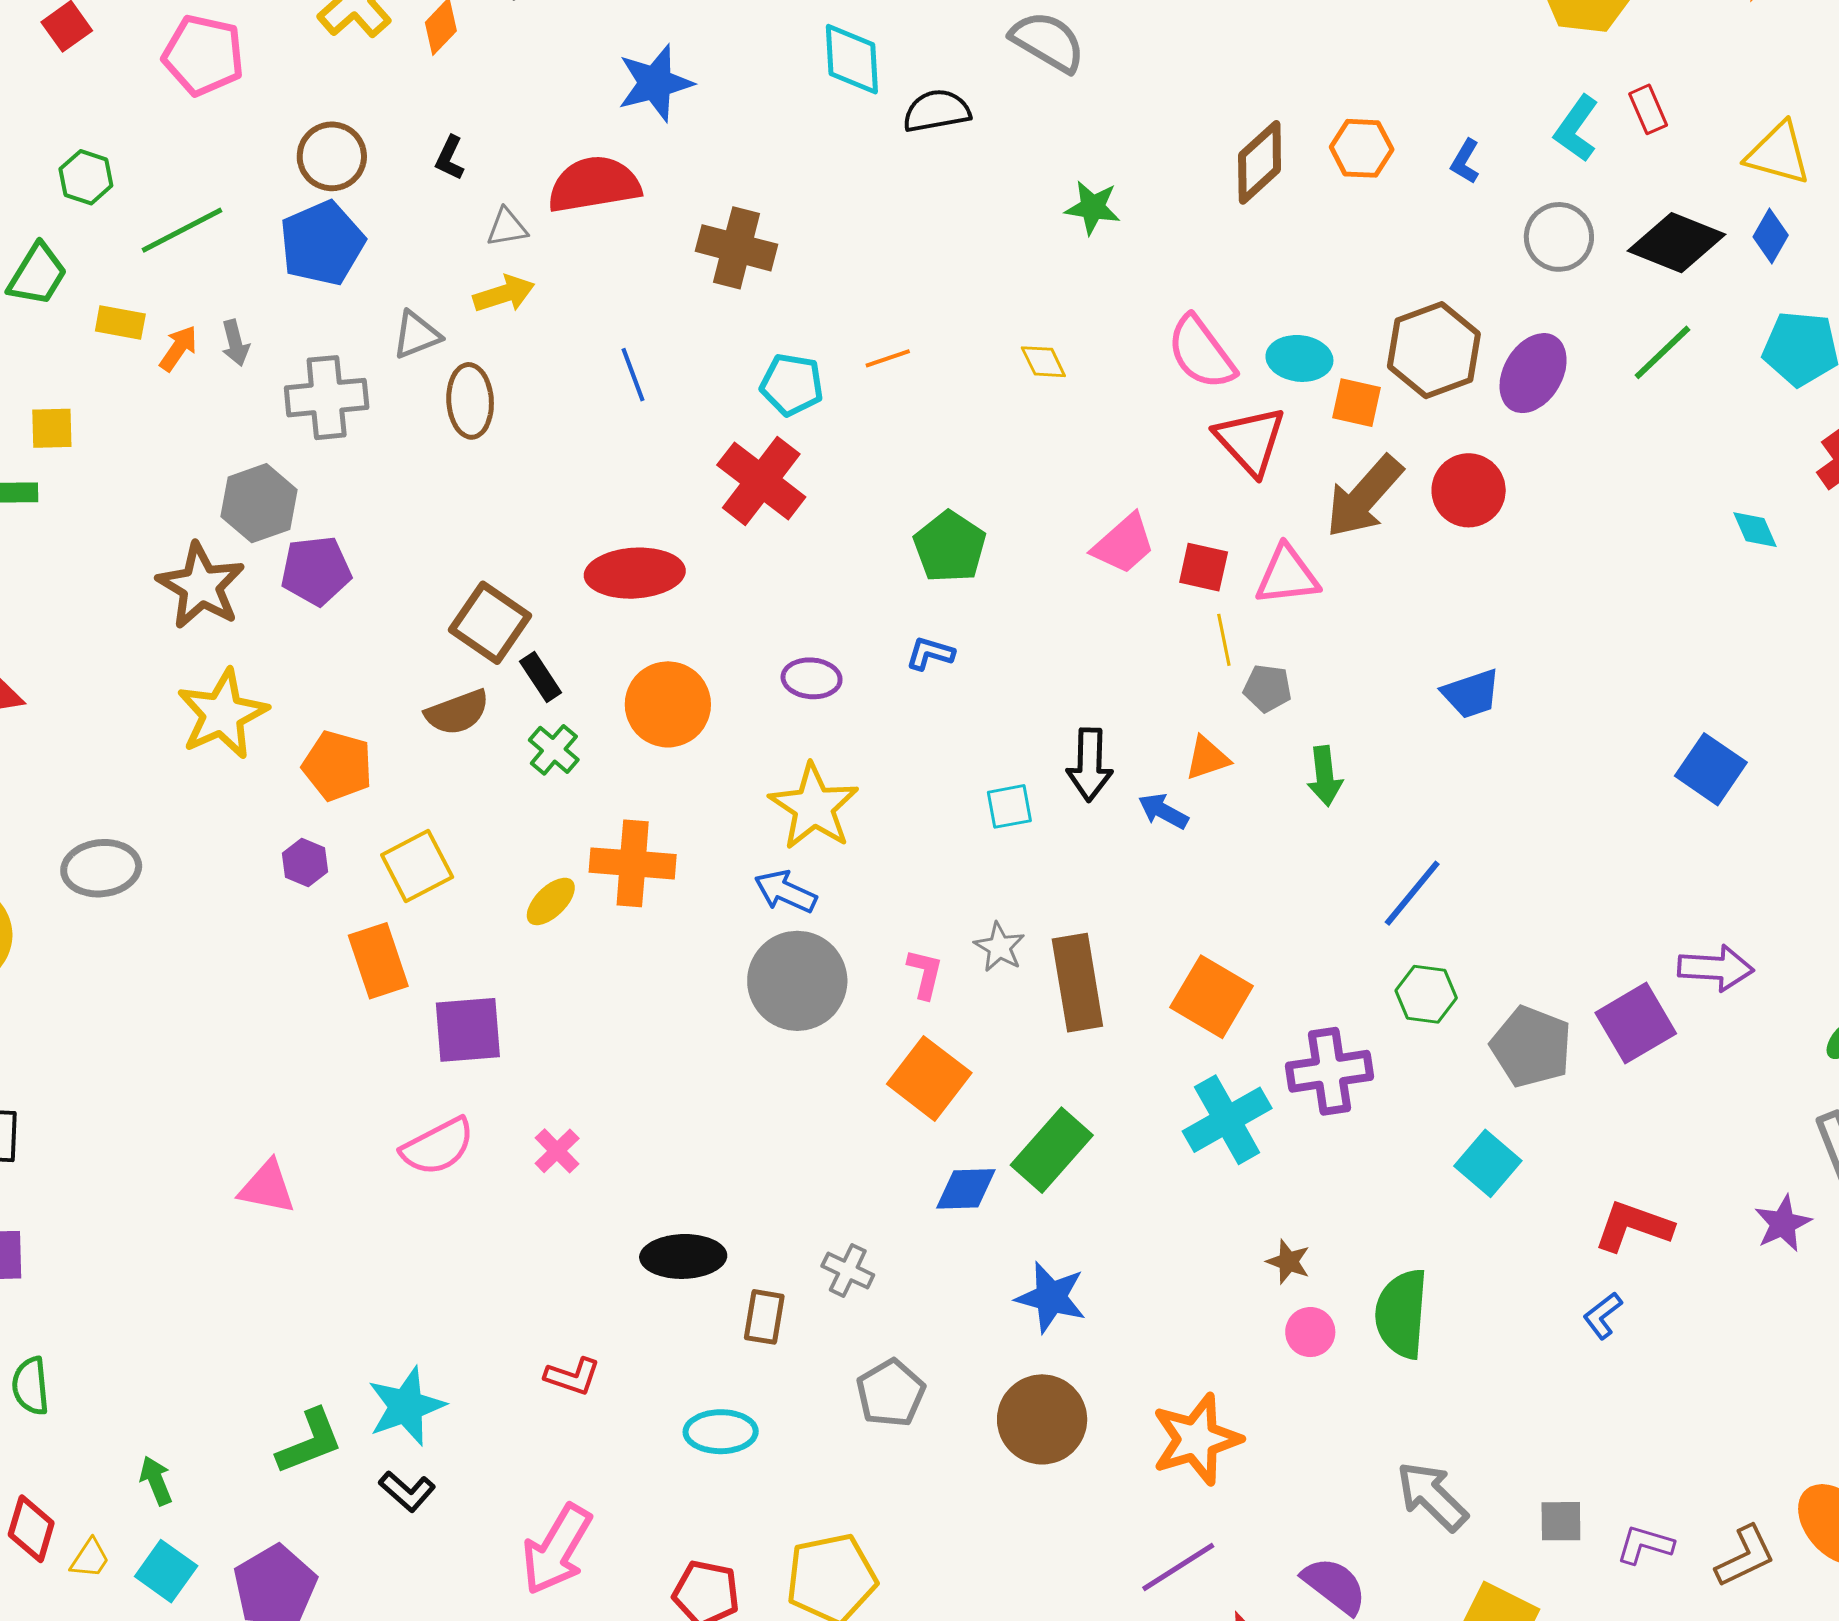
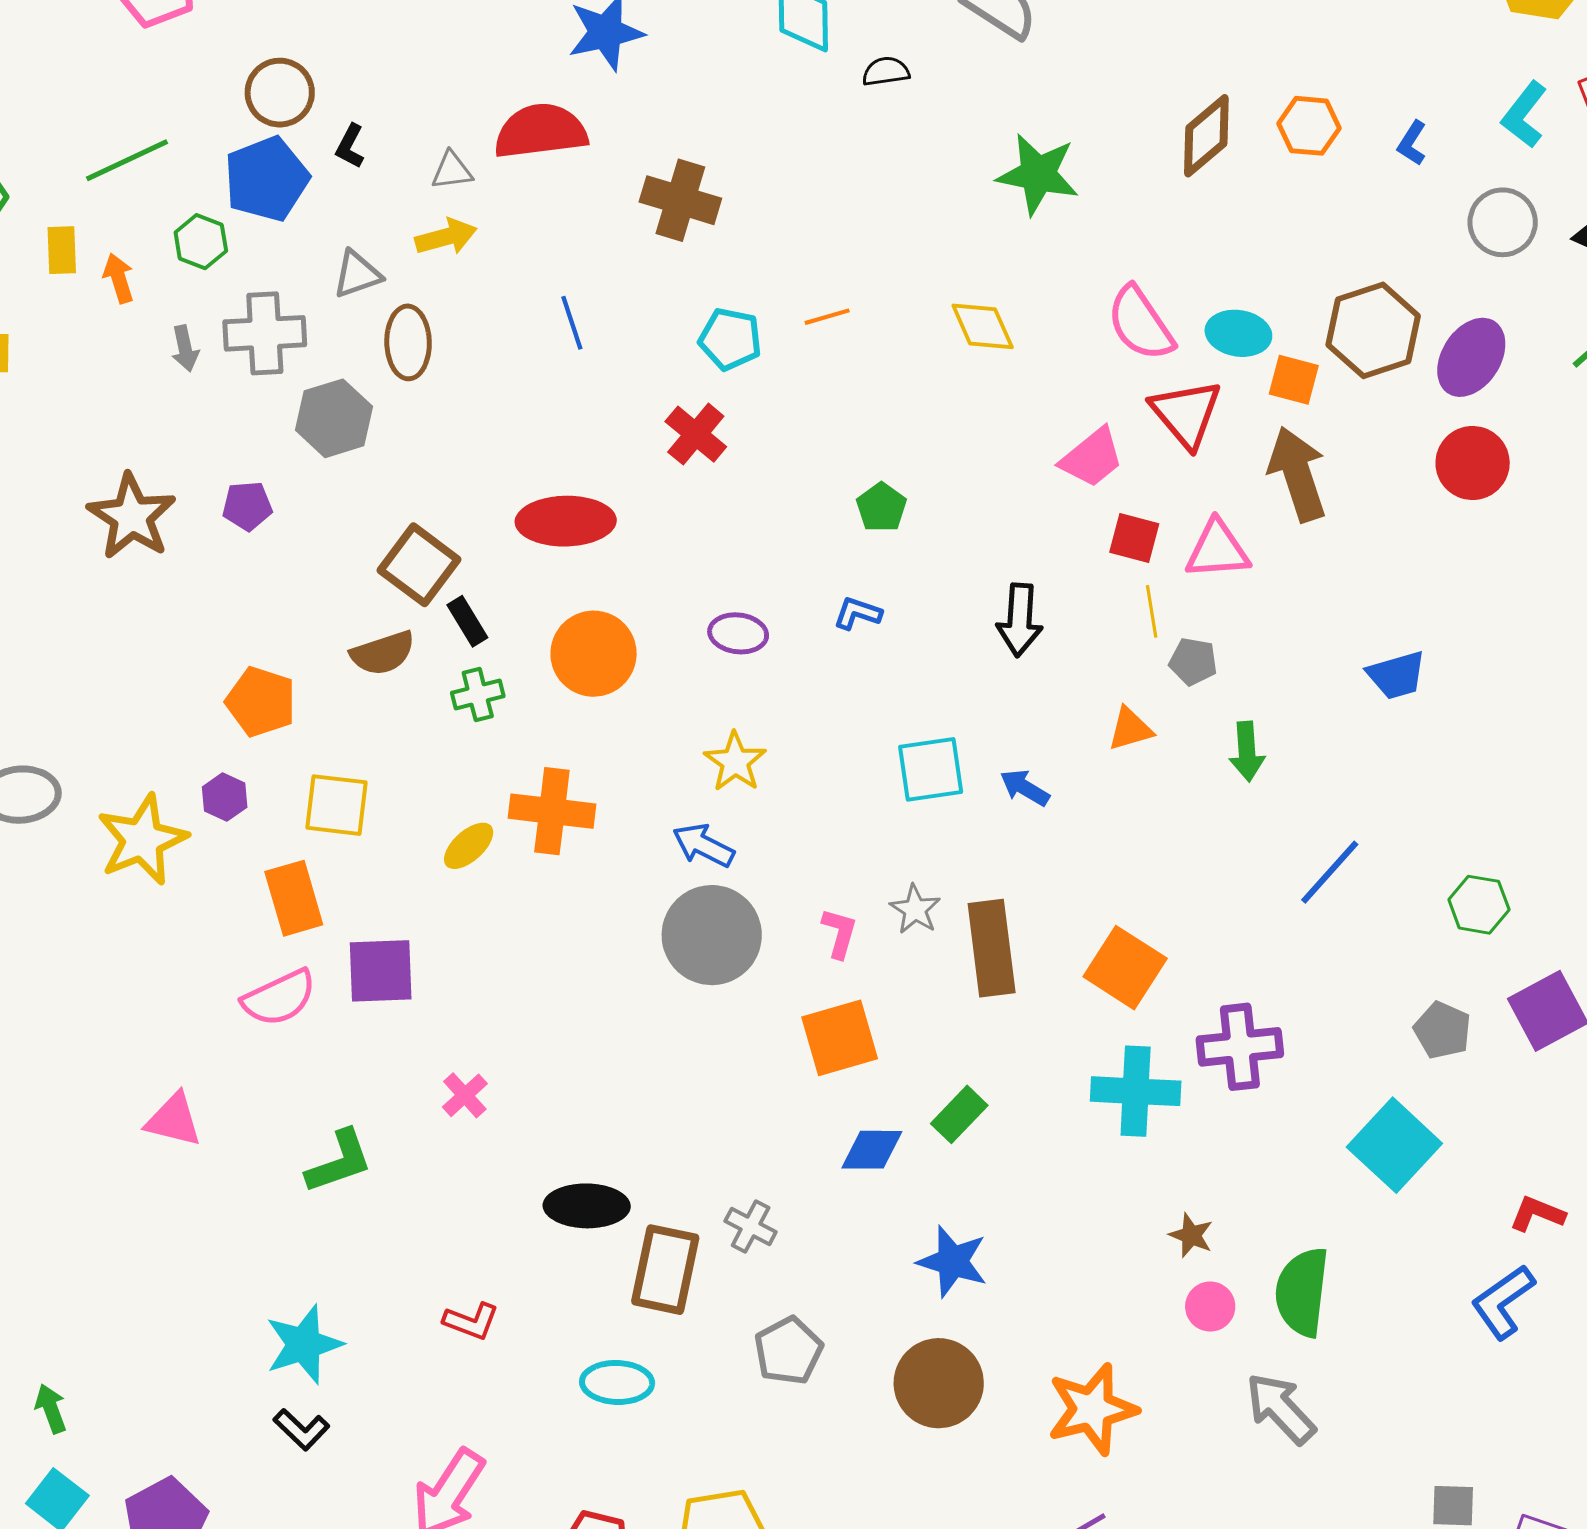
black semicircle: (937, 111) -> (886, 71), size x0.7
black L-shape: (450, 158) -> (350, 146), moved
green hexagon: (86, 177) -> (201, 242), moved
green star: (1093, 207) -> (1038, 174), size x1.5
yellow rectangle: (120, 323) -> (62, 250), turned 75
gray arrow: (235, 343) -> (185, 348), moved
orange arrow: (178, 348) -> (119, 278), turned -54
yellow diamond: (1043, 362) -> (983, 326), size x1.4
red cross: (761, 481) -> (696, 434), size x0.7
red circle: (1469, 490) -> (1473, 463), moved
brown arrow: (1364, 497) -> (1298, 474), turned 118
gray hexagon: (259, 503) -> (334, 418), moved
pink trapezoid: (1124, 544) -> (1092, 458), moved
green pentagon: (950, 547) -> (881, 507), size x0.7
purple pentagon: (316, 571) -> (247, 506), size x0.7
yellow star: (222, 714) -> (142, 840), moved
green cross: (554, 750) -> (478, 695), turned 33
black arrow: (1090, 765) -> (1020, 620), moved
cyan square: (1009, 806) -> (931, 769), size x1.5
yellow star: (814, 807) -> (735, 762), size x0.7
blue arrow: (1163, 811) -> (1025, 788), moved
yellow square: (417, 866) -> (336, 805), turned 32
green hexagon: (1426, 994) -> (1479, 905), moved
gray pentagon: (1531, 1047) -> (1442, 1030), size x0.7
orange square: (929, 1078) -> (840, 1038), turned 34
cyan cross: (1227, 1120) -> (1136, 1091), turned 30
pink semicircle: (438, 1146) -> (279, 998), moved
green rectangle: (1052, 1150) -> (959, 1114), size x0.7
cyan square: (1488, 1163) -> (1394, 1145), size x1.4
red L-shape: (1633, 1226) -> (1537, 1214), size x0.7
blue L-shape: (1603, 1316) -> (1503, 1302), size x1.6
brown rectangle: (764, 1317) -> (665, 1270), size x1.6
green L-shape: (310, 1442) -> (339, 1162), moved
gray arrow: (1432, 1496) -> (1281, 1409), moved

